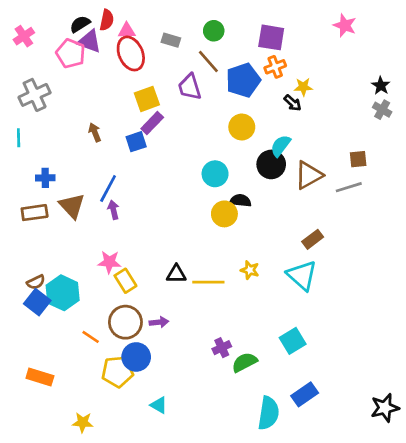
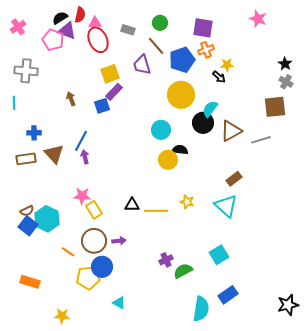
gray cross: (35, 95) -> (26, 71), turned 30
yellow circle: (242, 127) -> (181, 95), size x1.4
brown square: (358, 159) -> (275, 107), moved, size x1.6

